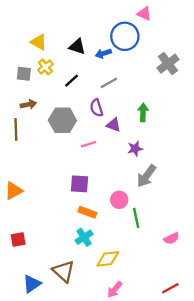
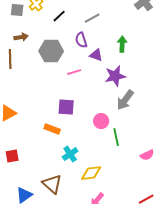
purple star: (135, 149) -> (115, 76), size x1.5
orange rectangle: (87, 212) -> (52, 129), moved

